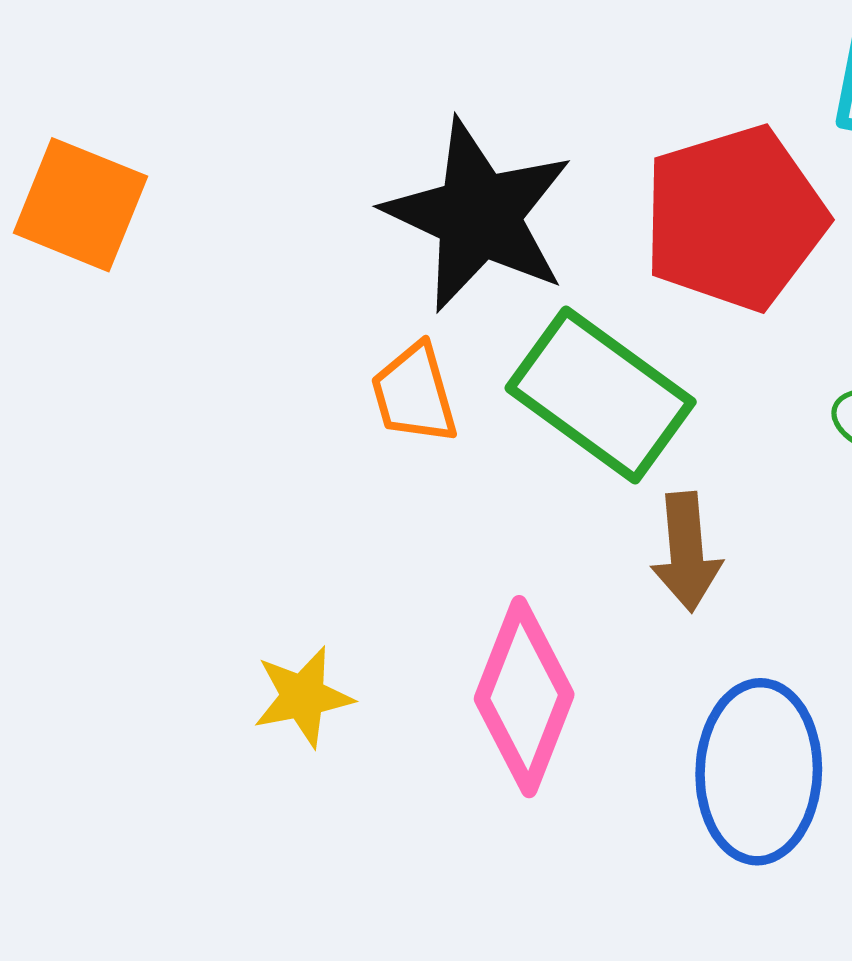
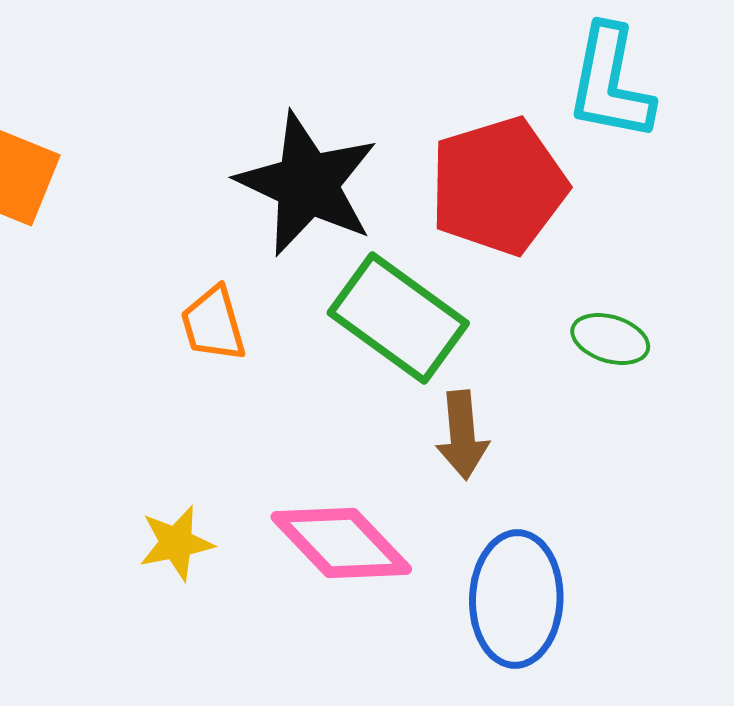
orange trapezoid: (414, 394) -> (213, 324), moved
pink diamond: (524, 697) -> (341, 543), turned -65

